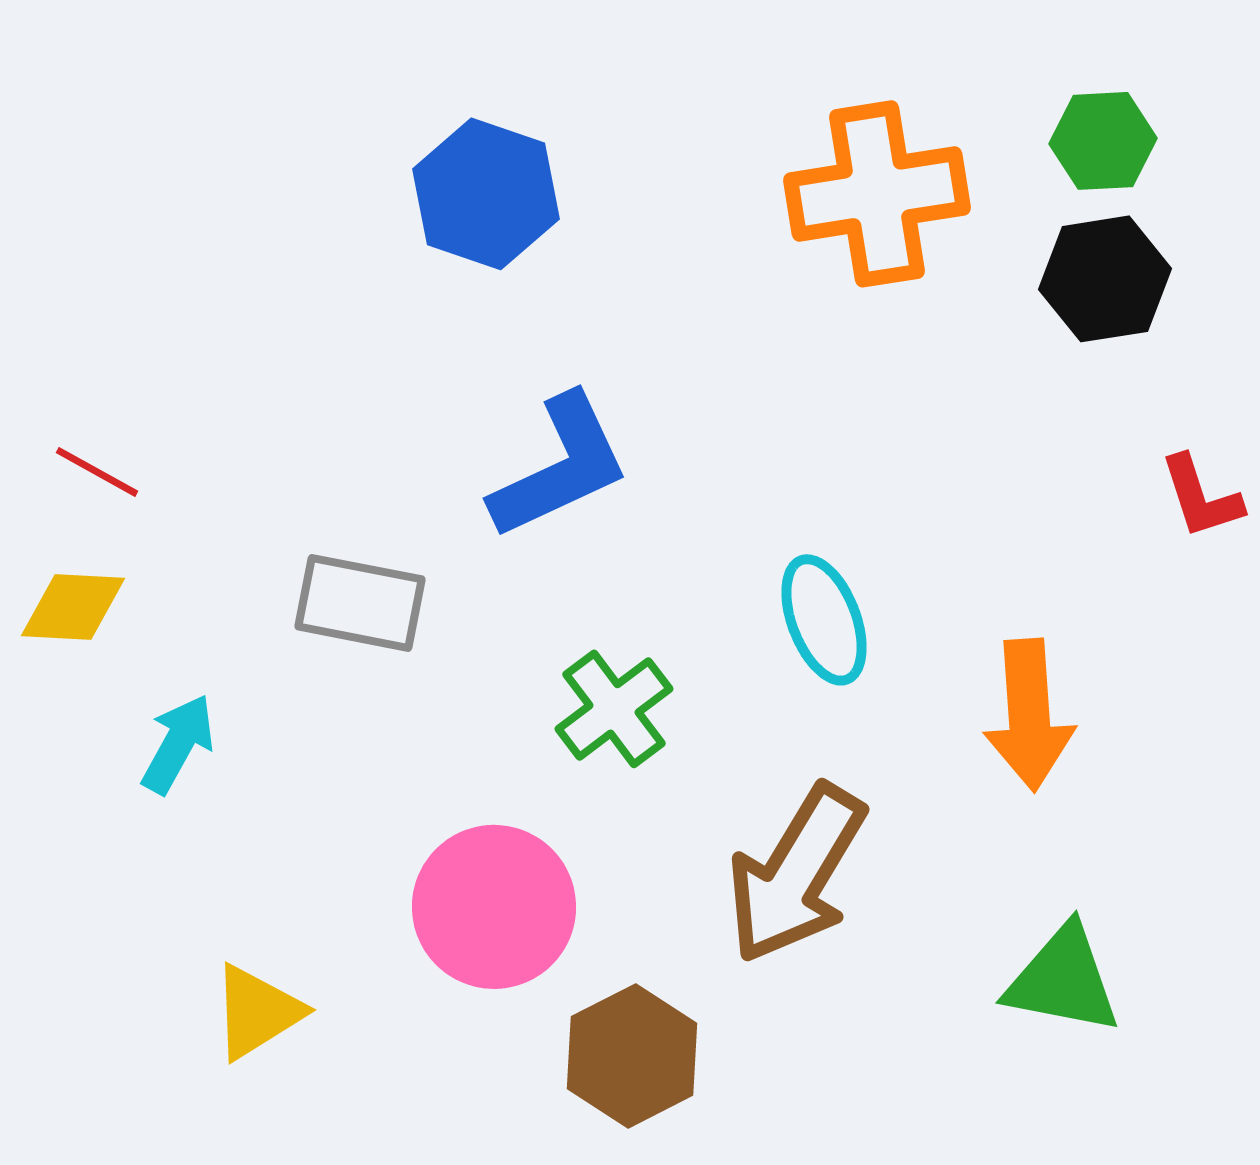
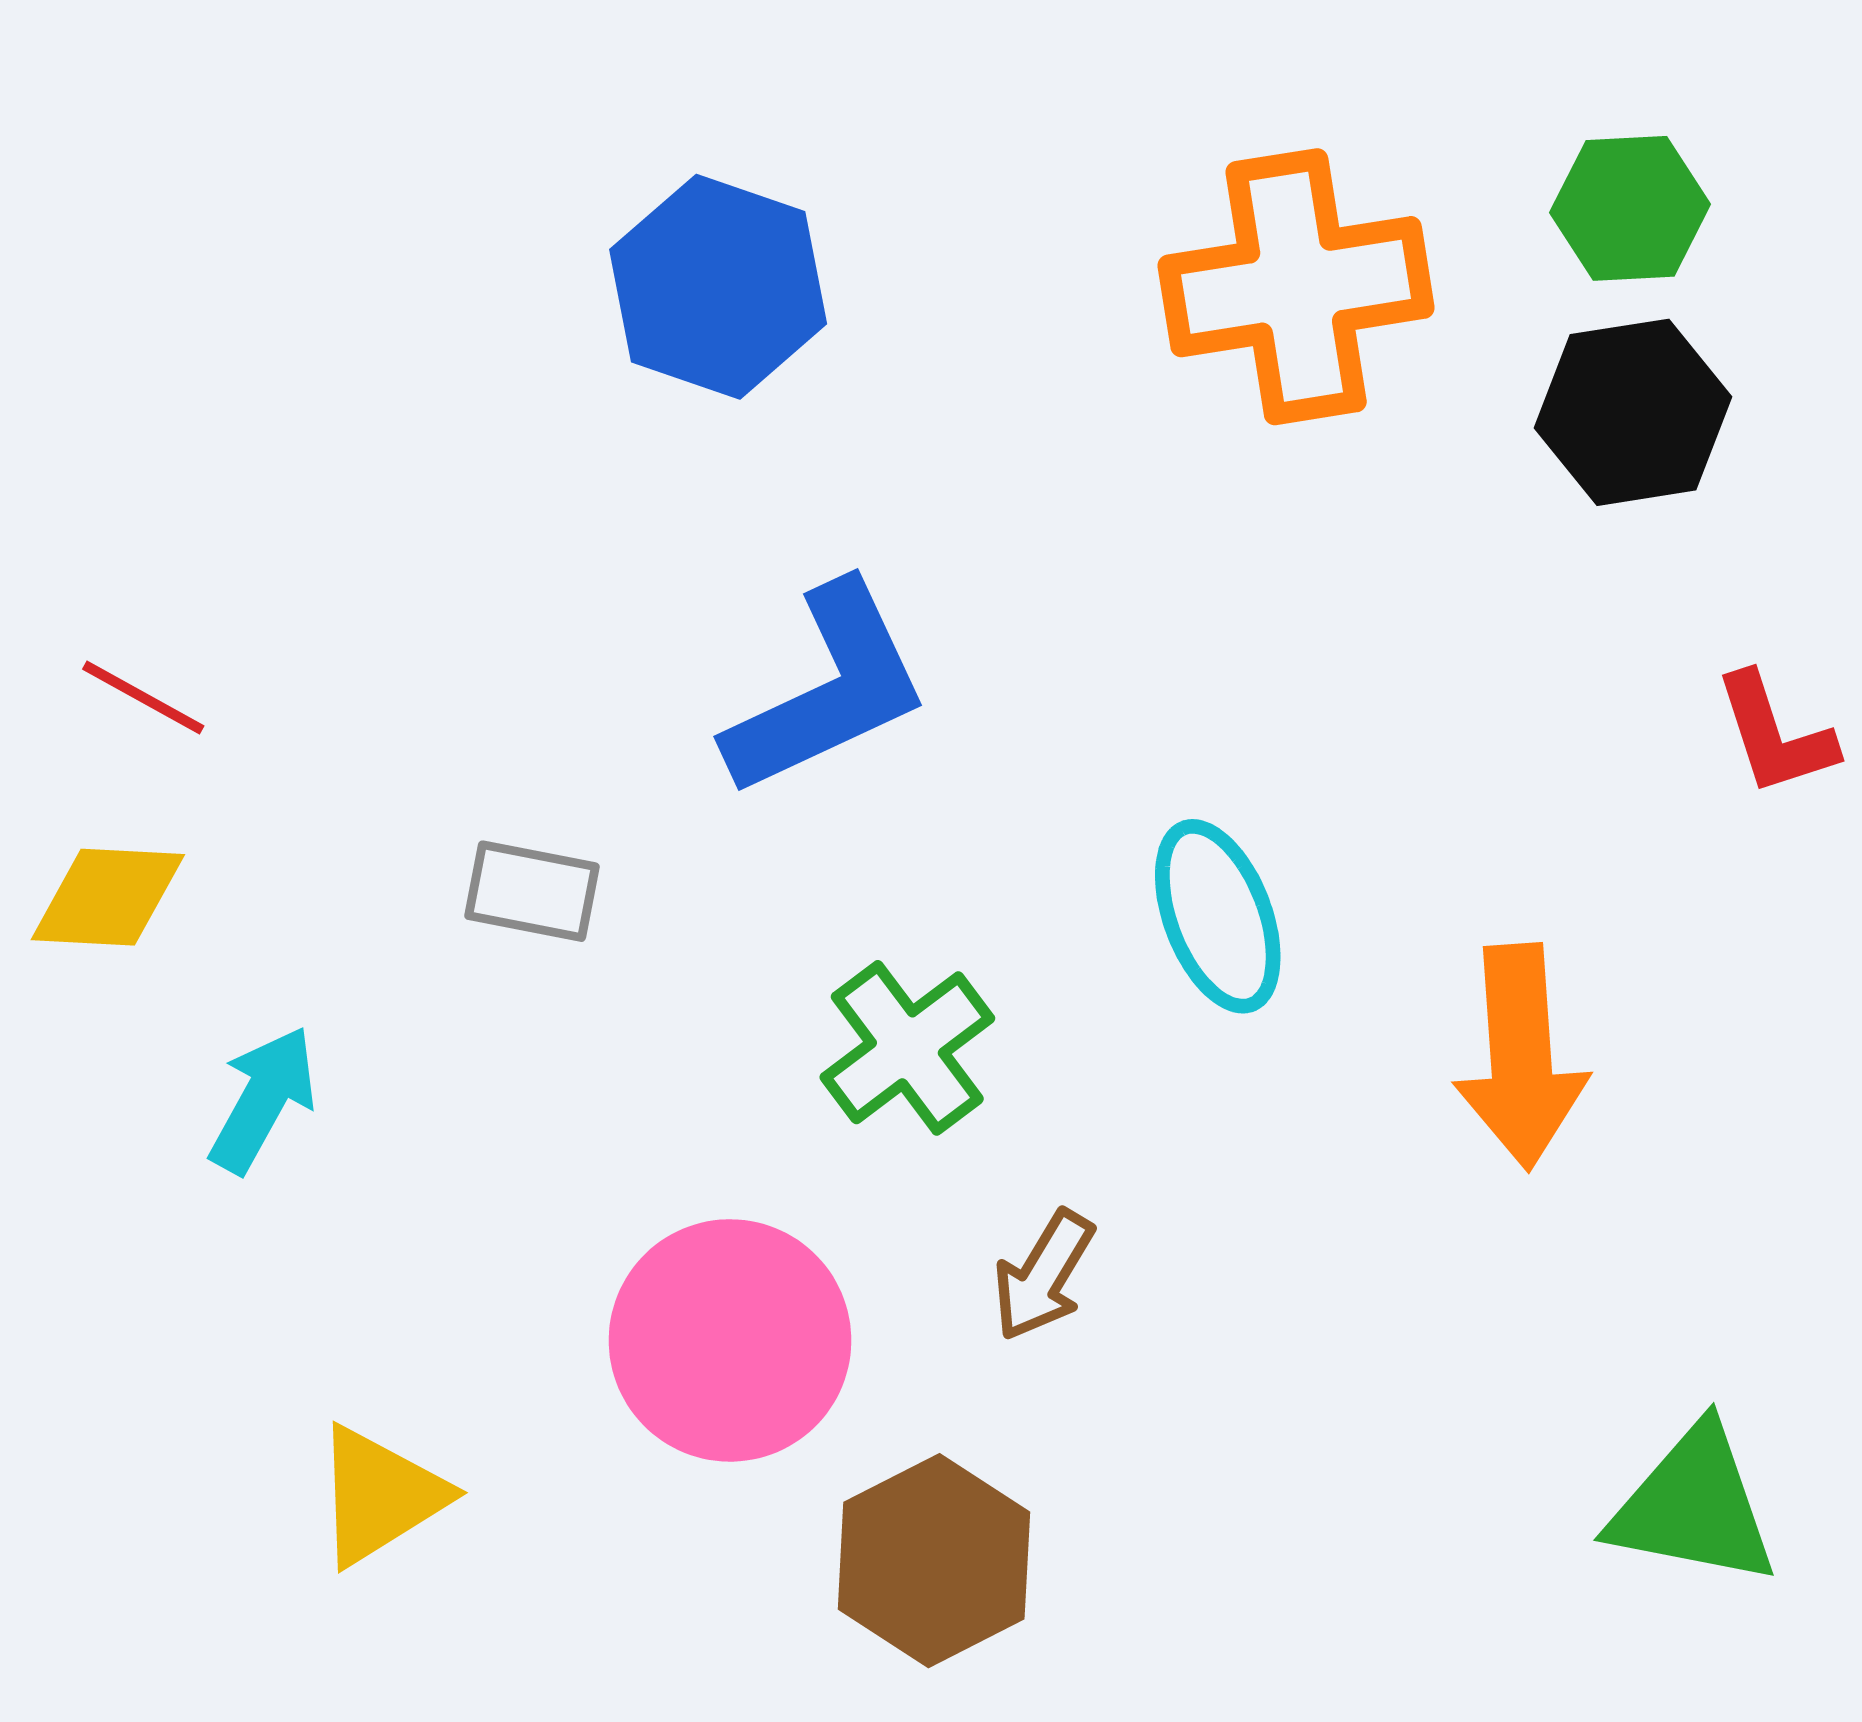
gray rectangle: (360, 603) -> (532, 891), size x0.7
brown arrow: (796, 874) -> (1043, 1275), moved, size x0.5
green triangle: (1063, 980) -> (1694, 1506), moved

